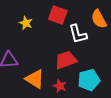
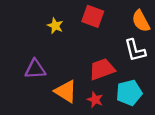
white L-shape: (78, 34) -> (135, 50), moved

